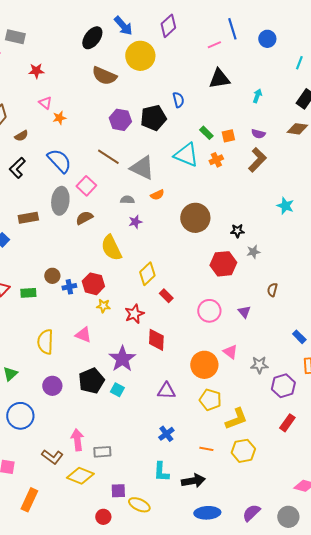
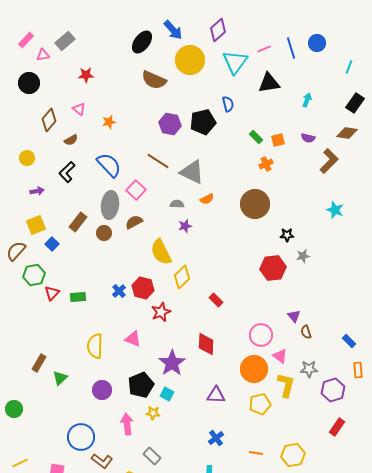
blue line: (232, 29) -> (291, 48), moved
gray rectangle: (15, 37) -> (65, 41), turned -54
pink triangle: (45, 103) -> (79, 109), moved
cyan triangle: (186, 155) -> (235, 62), moved, turned 44
brown L-shape: (257, 160) -> (329, 161), moved
brown rectangle: (28, 218) -> (78, 222), turned -42
brown circle: (195, 218) -> (255, 204), moved
yellow diamond: (147, 274) -> (182, 277), moved
brown circle: (52, 276) -> (104, 233), moved
blue cross: (69, 287) -> (119, 291), turned -32
brown semicircle: (272, 290) -> (306, 332), moved, turned -32
yellow star: (103, 306) -> (153, 413), moved
pink circle: (209, 311) -> (261, 335), moved
red star: (134, 314) -> (161, 312), moved
yellow pentagon: (210, 400) -> (260, 404), turned -30
blue circle: (20, 416) -> (81, 437), moved
yellow L-shape: (236, 419) -> (286, 385), moved, turned -55
pink arrow: (77, 440) -> (127, 424), moved
gray rectangle: (102, 452) -> (152, 456), turned 48

